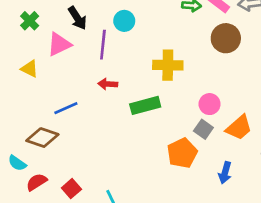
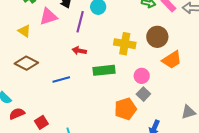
brown circle: (226, 38) -> (157, 37), moved
pink circle: (210, 104) -> (142, 76), moved
blue line: (66, 108) -> (61, 80), moved
orange trapezoid: (239, 128) -> (172, 60), moved
brown diamond: (42, 138) -> (26, 63), moved

